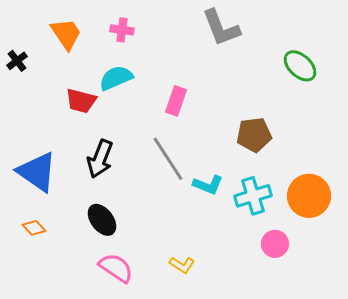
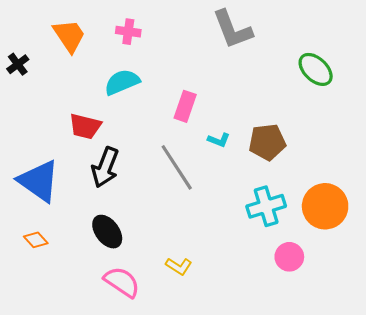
red trapezoid: (81, 101) -> (85, 126), moved
cyan L-shape: (208, 185) -> (219, 140), moved, size x0.7
yellow L-shape: (182, 265) -> (179, 266), moved

